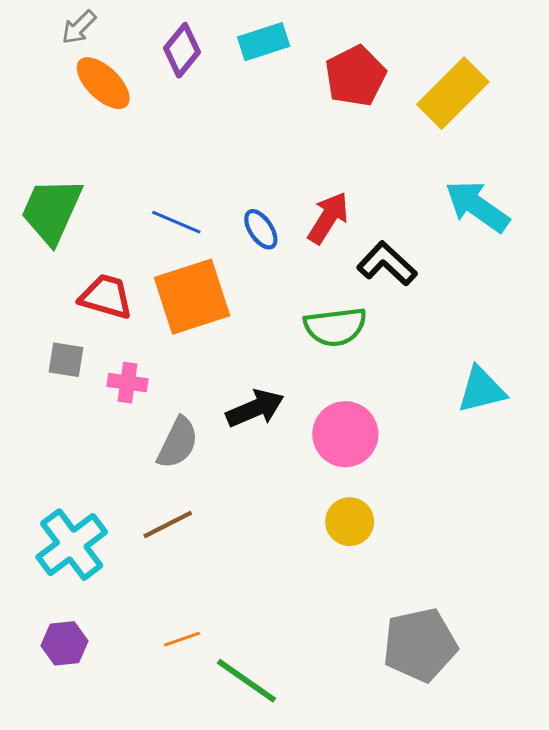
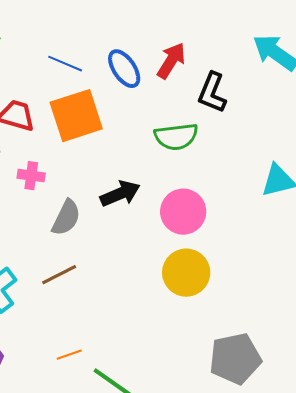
blue ellipse: (261, 229) -> (124, 69), size x1.4
black L-shape: (387, 264) -> (212, 93), turned -111
yellow circle: (350, 522) -> (186, 273), size x1.4

